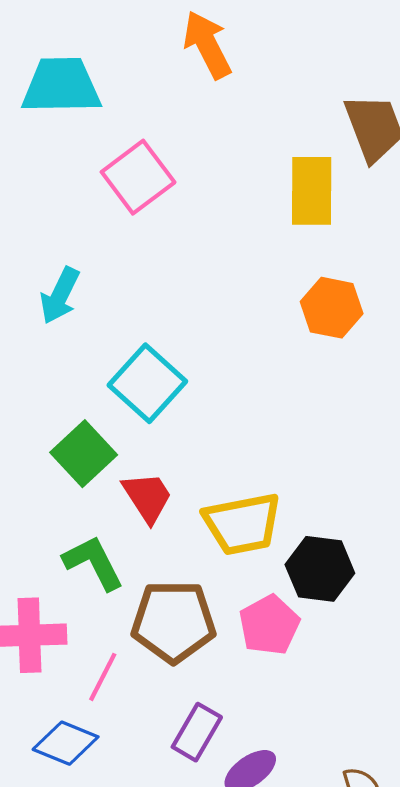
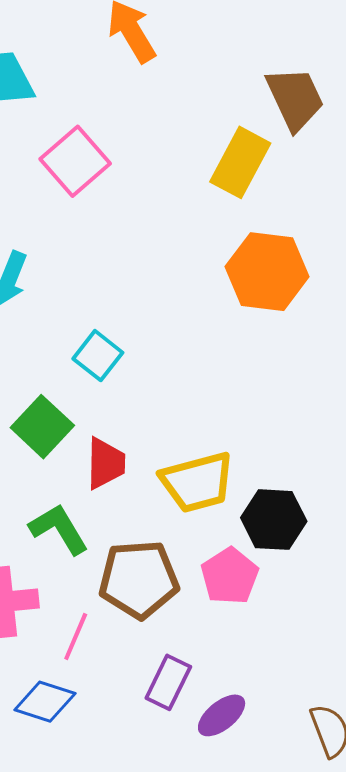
yellow rectangle: (312, 191) -> (240, 162), turned 32
orange hexagon: (332, 308) -> (267, 272), size x1.4
cyan square: (147, 383) -> (98, 356), size x0.7
red trapezoid: (147, 497) -> (106, 463), turned 38

